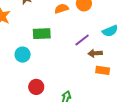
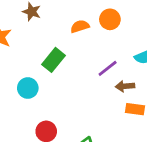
green rectangle: (42, 34) -> (54, 60), turned -48

